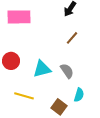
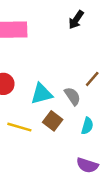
brown line: (72, 38) -> (92, 79), moved
brown square: (59, 107) -> (53, 121), moved

